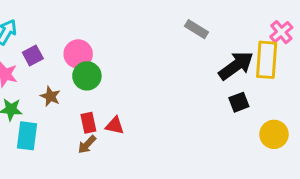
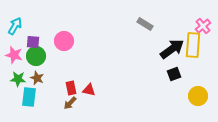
purple square: (33, 55) -> (33, 42), turned 32
green circle: (87, 76) -> (36, 56), moved
brown star: (50, 96) -> (37, 78), moved

